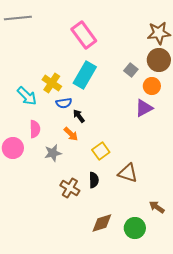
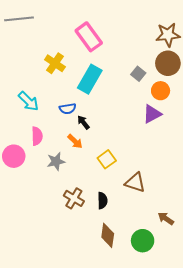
yellow cross: (52, 83) -> (55, 63), moved
black semicircle: (94, 180) -> (102, 201), moved
brown diamond: (102, 223) -> (108, 235), turned -65

